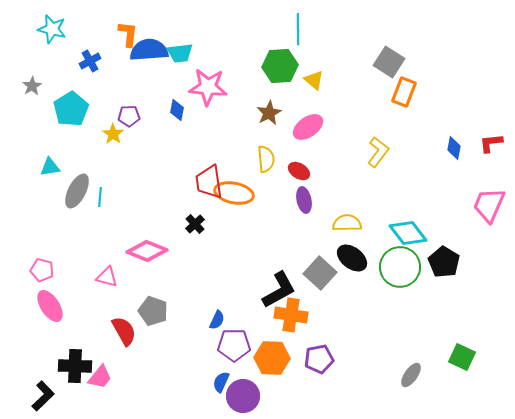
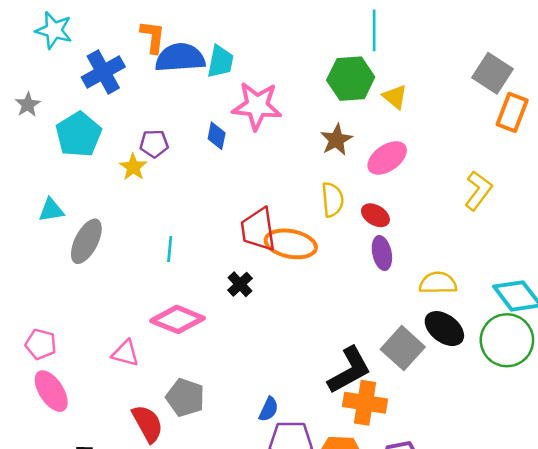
cyan trapezoid: (180, 53) -> (220, 62), turned -72
blue cross: (90, 61) -> (103, 72), size x1.5
cyan line: (100, 197) -> (170, 249), moved

